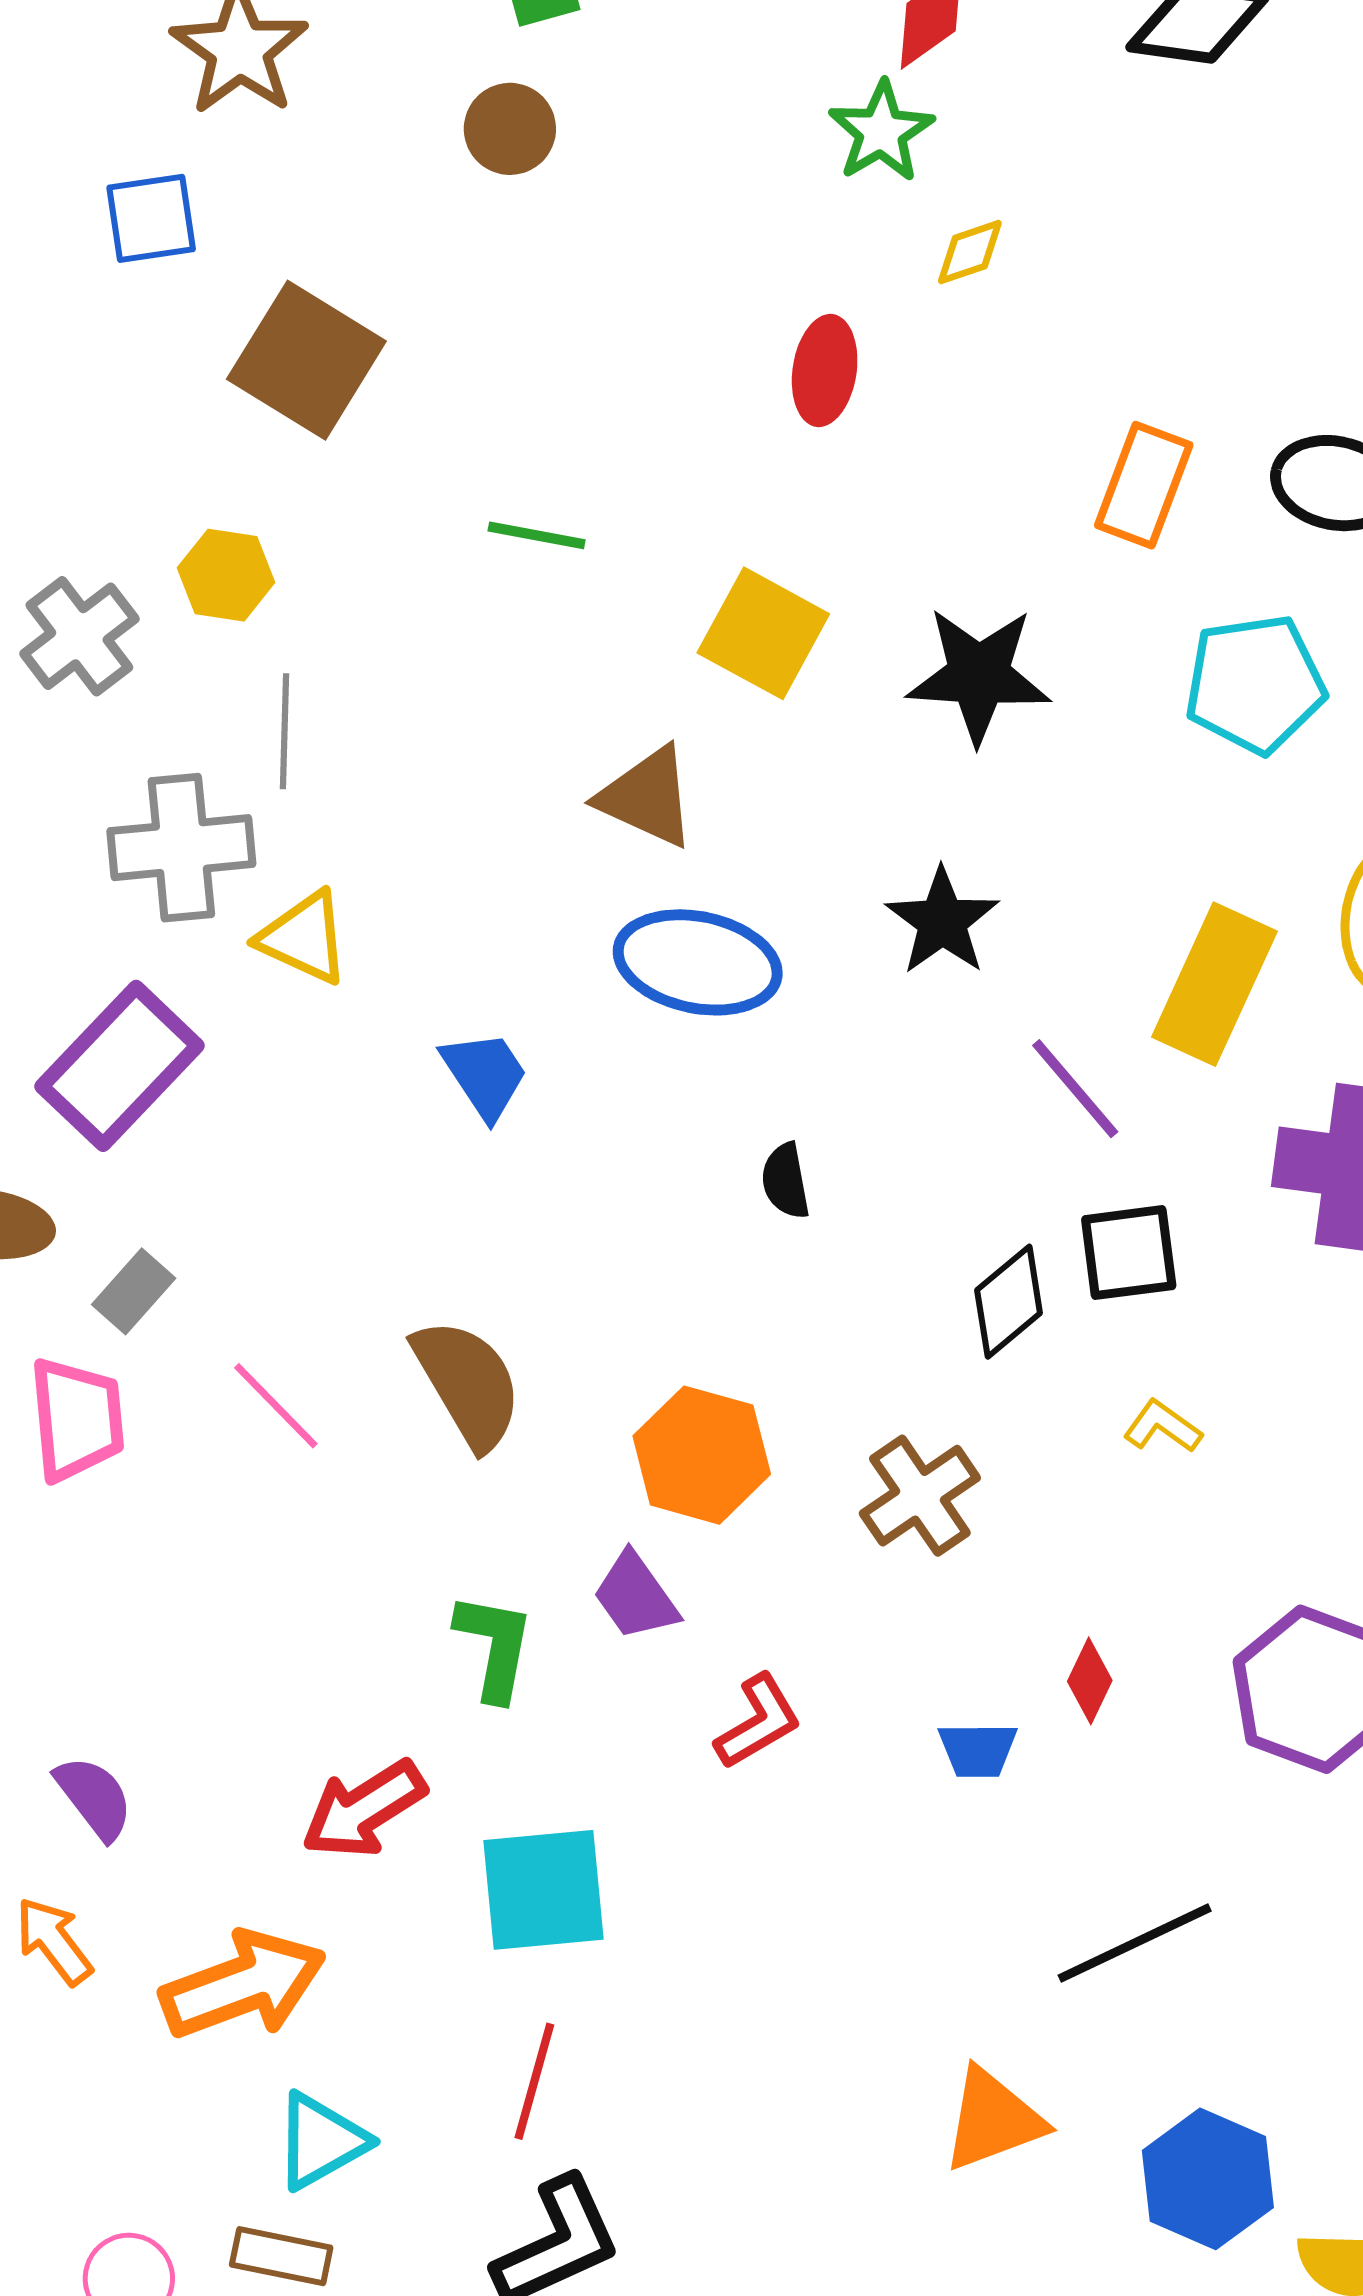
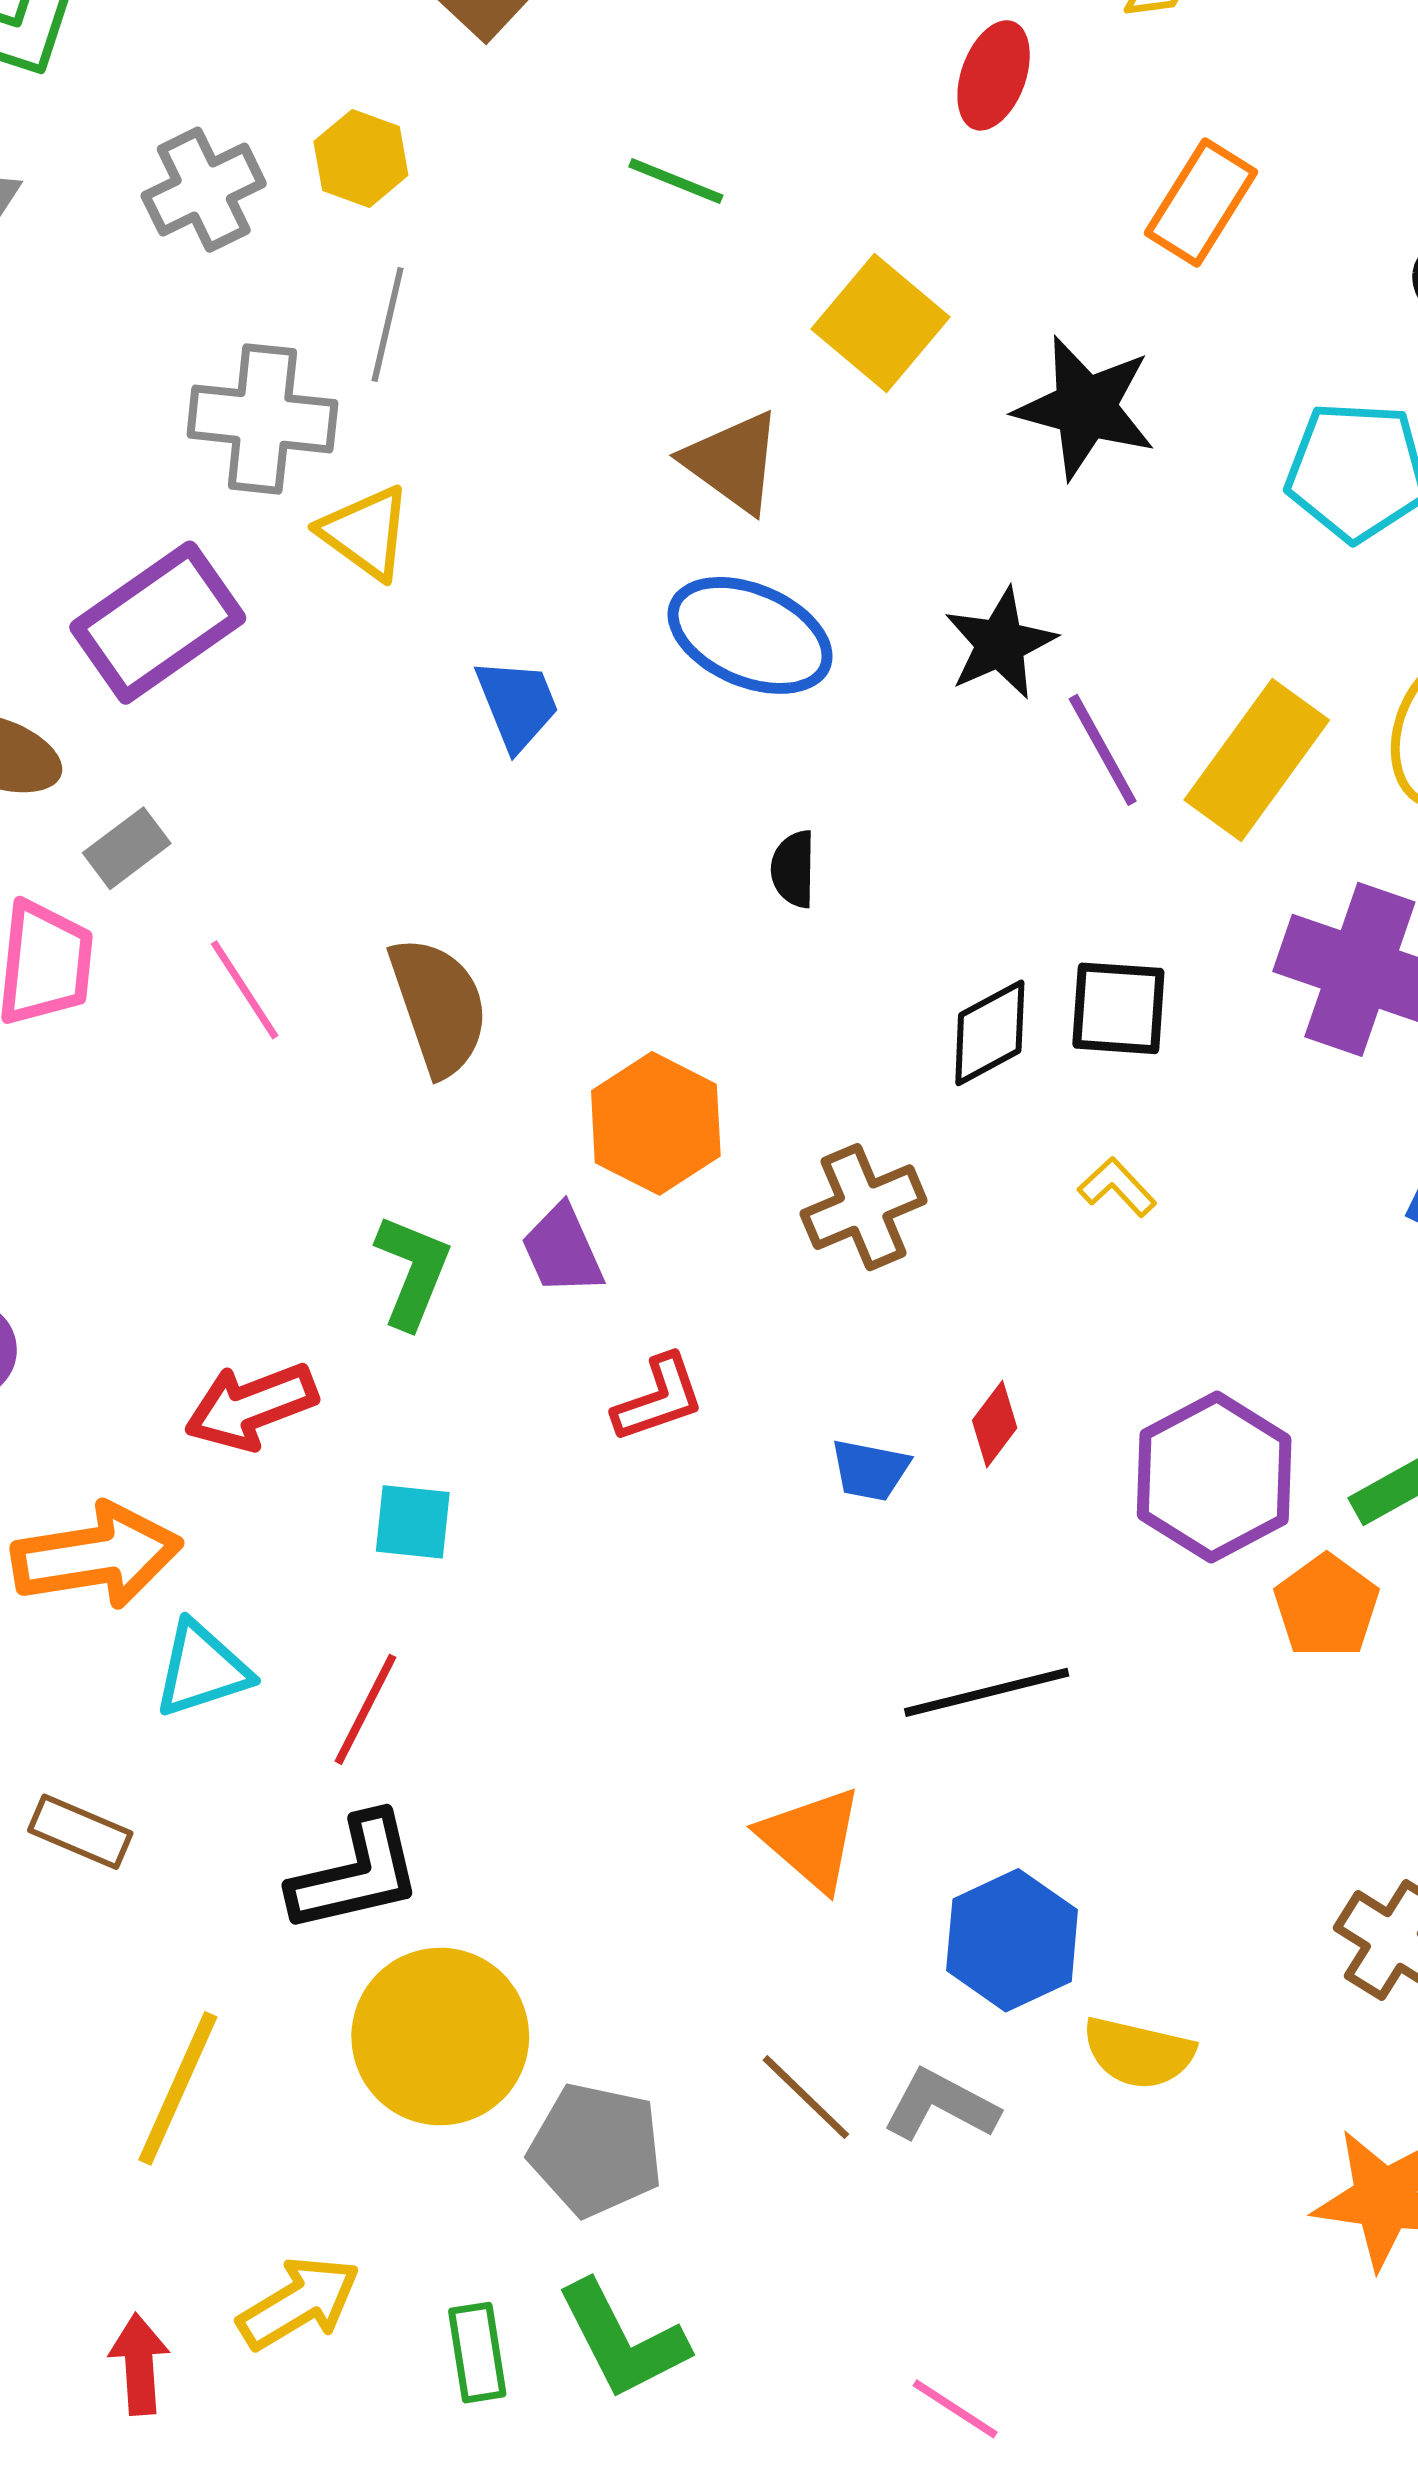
orange rectangle: (1144, 485) -> (1201, 202), moved
purple line: (1075, 1089) -> (1103, 750), moved
cyan square: (544, 1890) -> (413, 1522), size x0.6
orange triangle: (993, 2120) -> (811, 1839), turned 50
cyan triangle: (321, 2141) -> (202, 1669), moved

